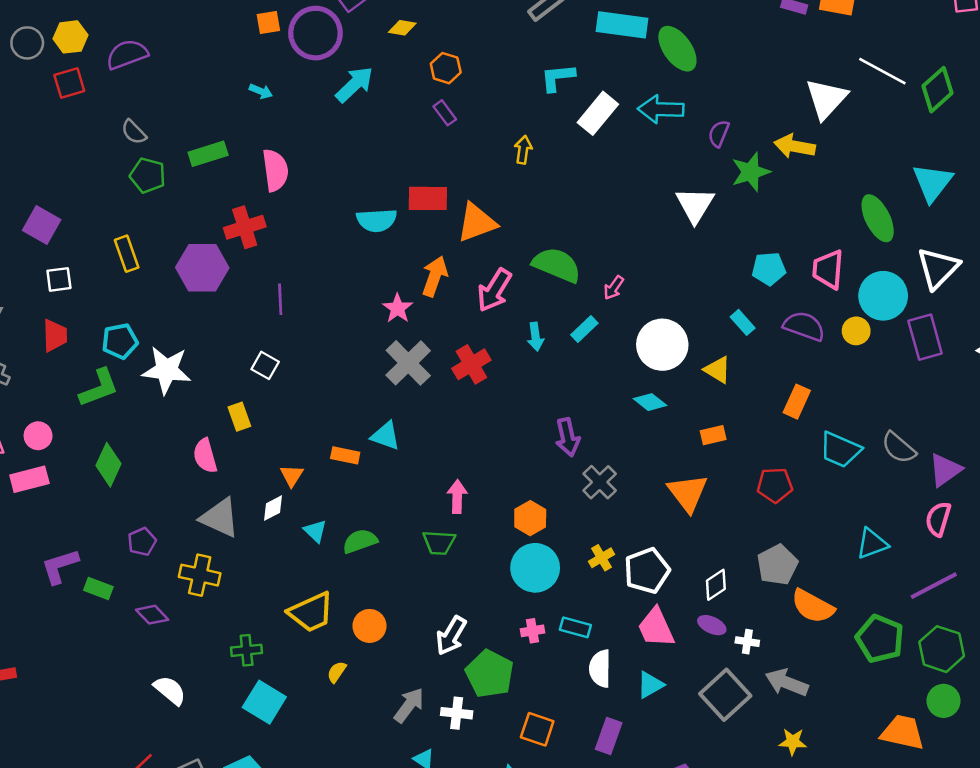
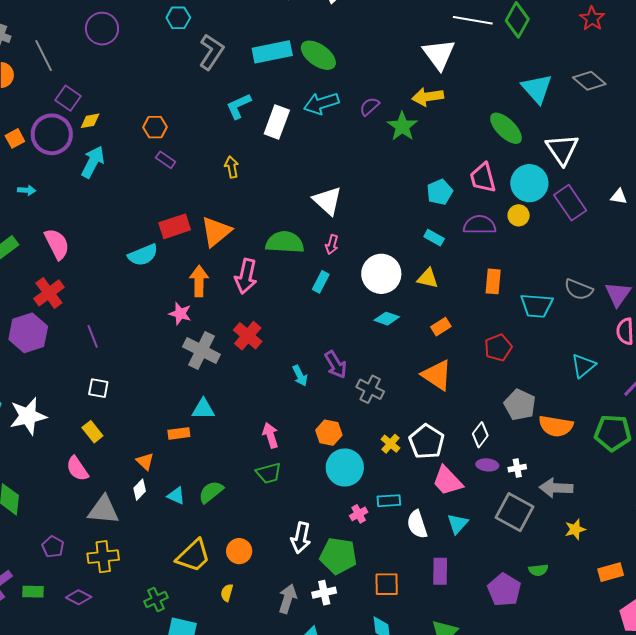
yellow diamond: (402, 28) -> (90, 121), moved
purple semicircle: (719, 134) -> (370, 106), turned 45
white triangle: (695, 205) -> (328, 201), moved
cyan arrow: (535, 337) -> (300, 376), moved

